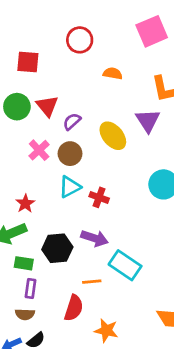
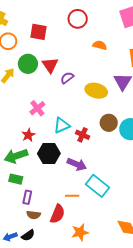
yellow ellipse: (113, 136) -> (96, 91), turned -40
pink cross: (39, 150) -> (37, 108), moved
brown circle: (70, 154) -> (109, 123), moved
black hexagon: (57, 248) -> (49, 153), moved
green rectangle: (24, 263) -> (16, 179), moved
brown semicircle: (25, 314) -> (34, 215), moved
orange star: (106, 330) -> (80, 232), turned -30

